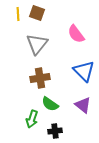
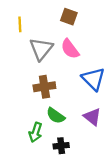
brown square: (37, 13) -> (69, 17), moved
yellow line: (18, 14) -> (20, 24), moved
pink semicircle: (76, 34) -> (70, 49), moved

